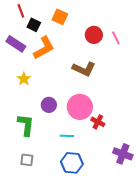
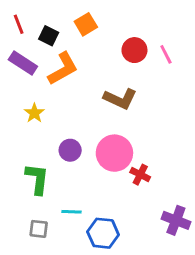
red line: (21, 11) -> (19, 24), moved
orange square: (60, 17) -> (86, 24), turned 35
cyan line: (67, 136) -> (72, 212), moved

